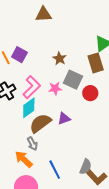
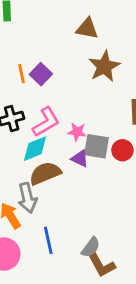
brown star: (60, 58) -> (104, 66), moved, size x1.6
gray square: (73, 80) -> (96, 146), moved, turned -30
purple triangle: (64, 119) -> (80, 159), moved, turned 32
gray arrow: (32, 144) -> (27, 198), size x1.5

